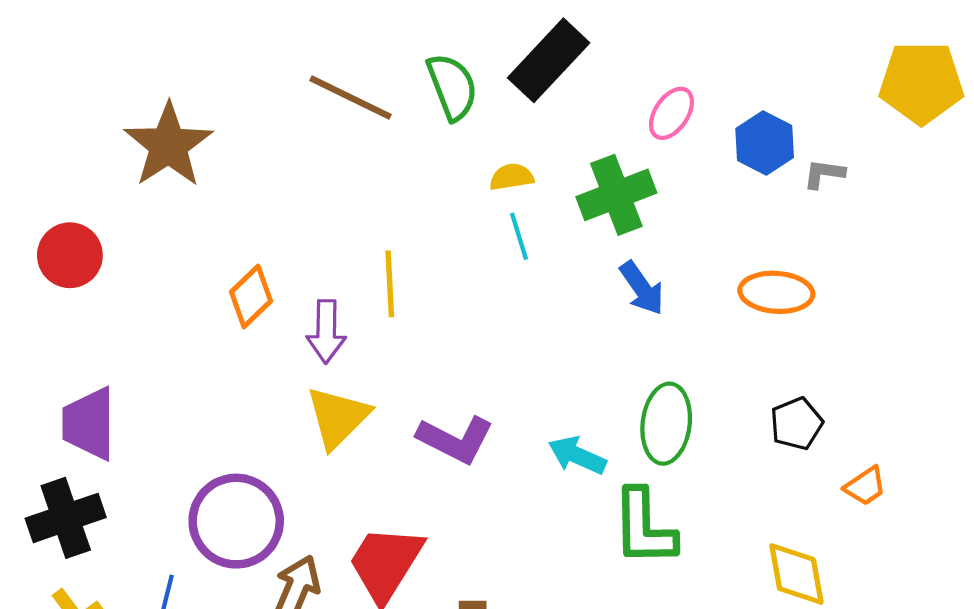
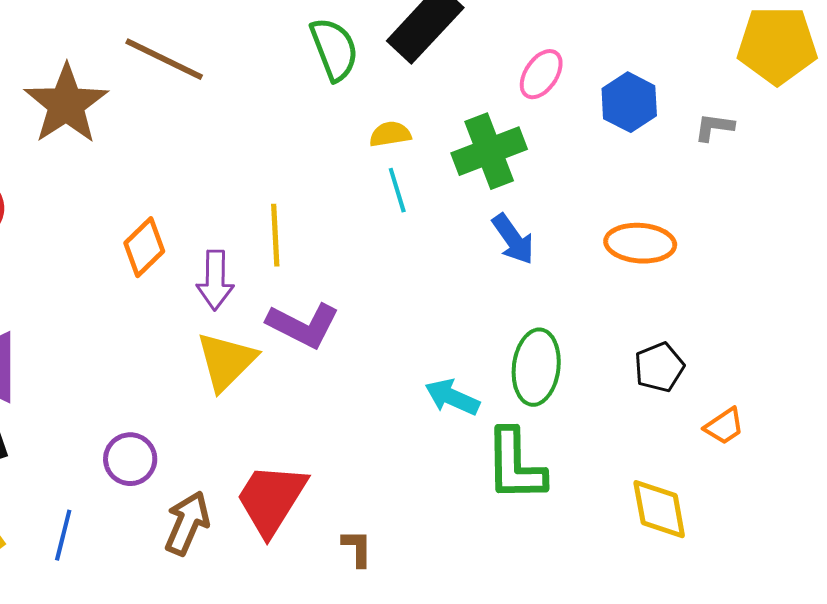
brown line: (351, 97) -> (164, 59), moved
gray L-shape: (824, 174) -> (714, 127), moved
purple L-shape: (455, 440) -> (303, 325), moved
purple circle: (236, 521) -> (130, 459), size x0.6

